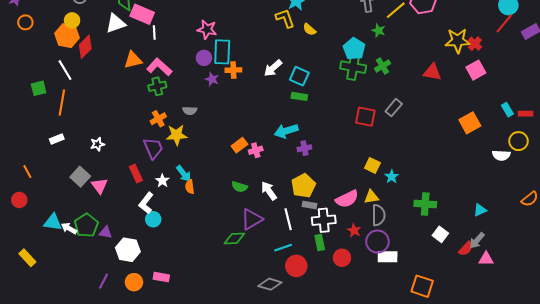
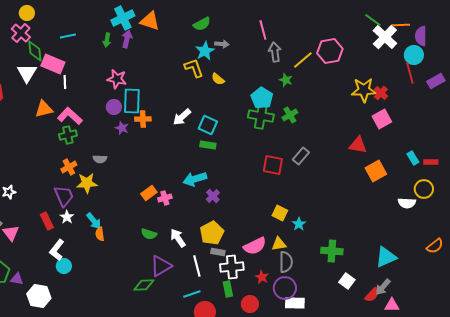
white triangle: (116, 23) -> (27, 73), turned -40
red line: (504, 23) -> (410, 73), turned -55
red triangle: (432, 72) -> (358, 145), moved
purple cross: (304, 148) -> (213, 196), turned -32
white star: (162, 181) -> (67, 217), moved
cyan triangle: (480, 210) -> (386, 257), size x1.6

